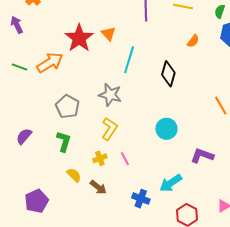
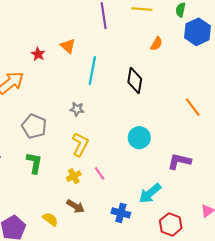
red star: (79, 38) -> (38, 54), size x0.5
gray star: (110, 95) -> (77, 109), size x0.6
yellow semicircle: (74, 175) -> (50, 219), moved

